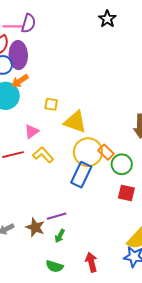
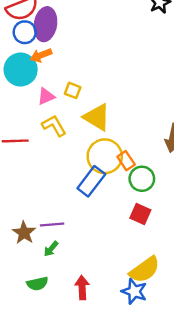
pink triangle: (32, 131) -> (46, 96), moved
yellow L-shape: (43, 155) -> (54, 126), moved
green semicircle: (54, 266) -> (37, 284), turned -42

